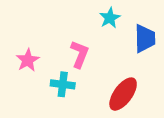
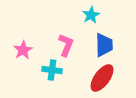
blue trapezoid: (145, 38) -> (104, 45), moved

